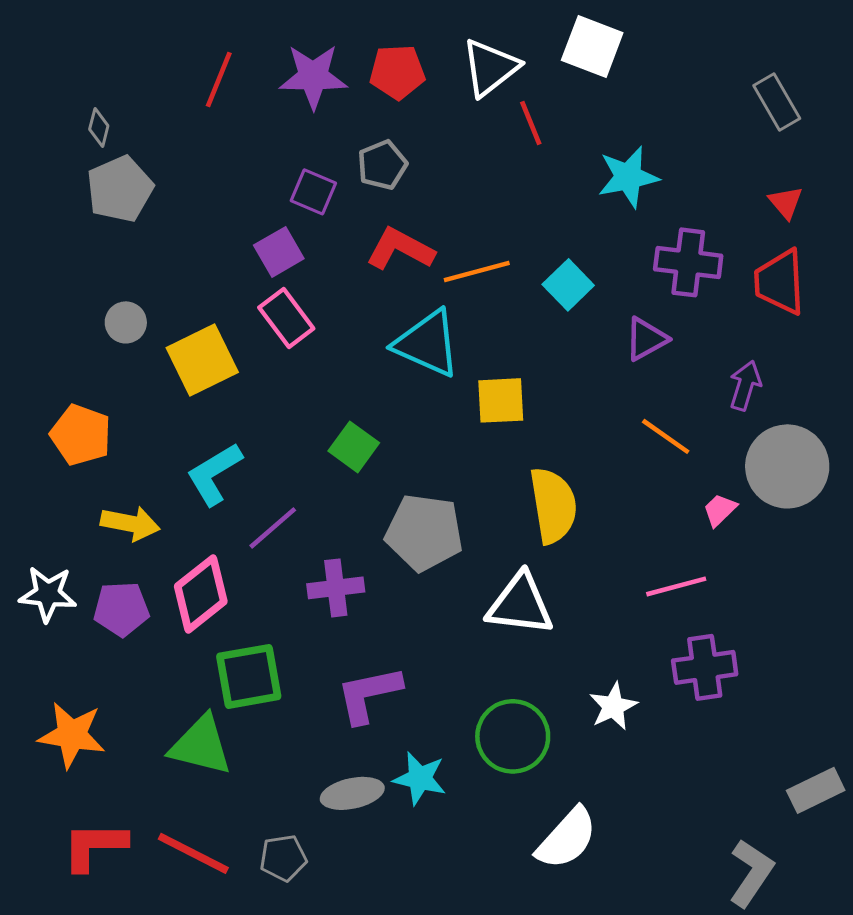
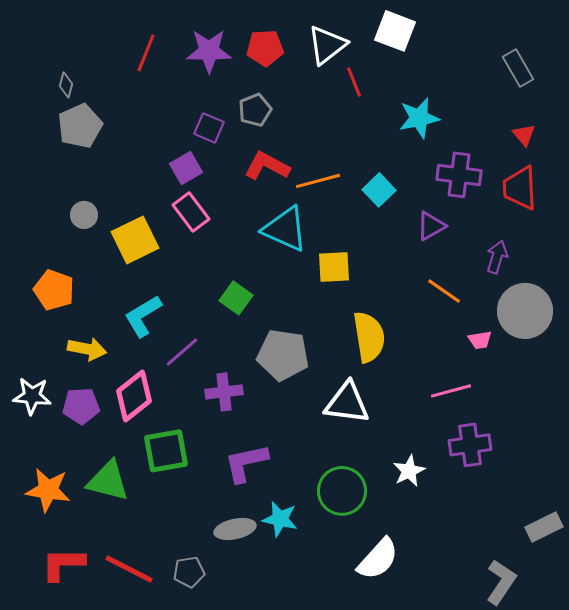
pink trapezoid: (720, 510) -> (480, 340), turned -145
green triangle: (201, 745) -> (108, 481), moved

